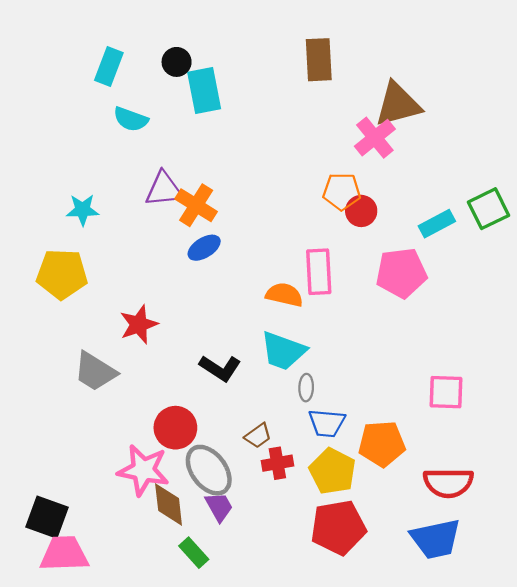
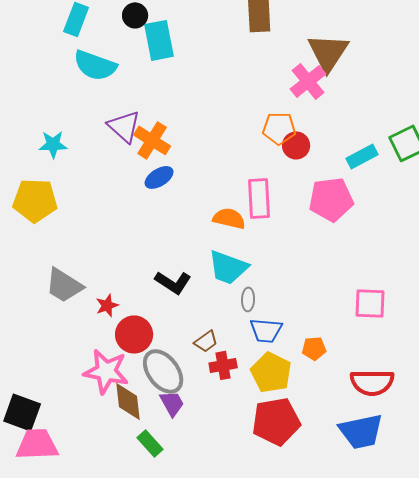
brown triangle: (398, 104) -> (328, 52), turned -42
cyan semicircle: (131, 119) -> (95, 65), size x1.4
purple triangle: (164, 189) -> (124, 126), turned 48
red star: (139, 324) -> (107, 305), moved, size x0.7
orange pentagon: (382, 444) -> (314, 348), size x0.6

